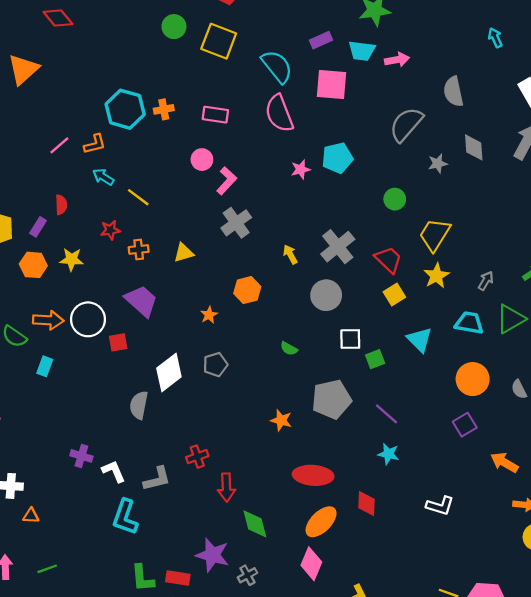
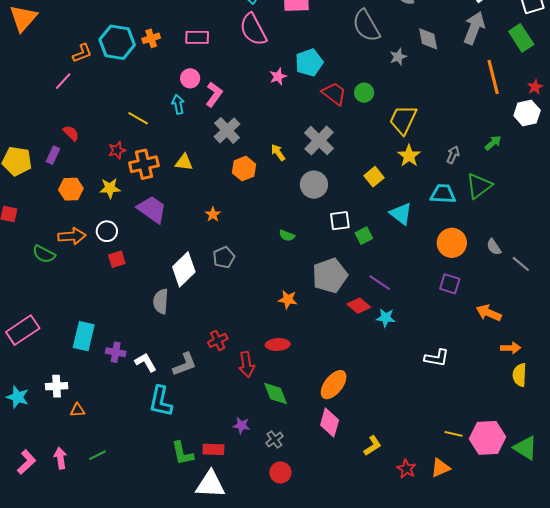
gray semicircle: (406, 124) -> (366, 26), turned -64
orange L-shape: (95, 144) -> (82, 53), moved
cyan arrow: (103, 177) -> (178, 104), moved, turned 54
red semicircle: (61, 205) -> (71, 133), turned -36
orange cross: (139, 249) -> (144, 164), size x1.6
yellow triangle: (184, 253) -> (184, 162), turned 30
yellow star: (72, 259) -> (110, 188), moved
red trapezoid: (388, 260) -> (334, 94), moved
orange hexagon: (33, 265) -> (71, 189), moved
orange hexagon: (247, 290) -> (244, 168), moved
white circle: (88, 319) -> (107, 231), size x0.7
red square: (118, 342) -> (117, 259), moved
cyan rectangle: (45, 366) -> (84, 336), moved, size x1.6
purple square: (465, 425) -> (450, 284), turned -35
red ellipse: (313, 475) -> (278, 345), moved, size x0.7
red diamond: (366, 503) -> (359, 306), moved, turned -45
purple star: (212, 555) -> (242, 425), size x0.6

